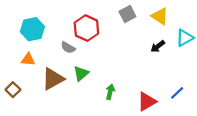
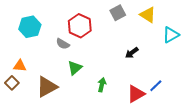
black arrow: (158, 46) -> (132, 53), moved
orange triangle: (28, 59) -> (20, 66), moved
brown triangle: (53, 79) -> (47, 87), moved
blue line: (177, 93) -> (156, 86), moved

